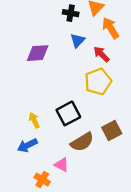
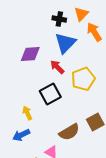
blue triangle: (77, 41) -> (65, 43), size x1.6
red arrow: (101, 54) -> (57, 67), moved
black square: (68, 113) -> (50, 94), moved

